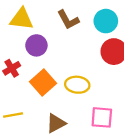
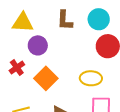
brown L-shape: (68, 20) -> (65, 20), turned 35
yellow ellipse: (77, 85) -> (91, 78), moved

